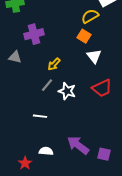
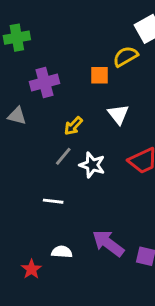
orange square: (84, 36) -> (99, 75), moved, turned -32
white triangle: (94, 56) -> (118, 114), moved

